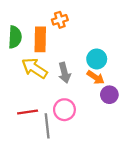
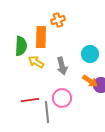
green semicircle: (15, 37) -> (21, 46), moved
yellow arrow: (34, 68) -> (36, 62), size x0.7
orange arrow: (96, 77) -> (90, 81), moved

